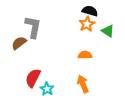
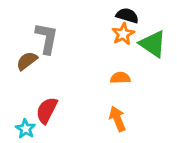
green triangle: (108, 31) -> (153, 44), size x1.5
cyan star: (47, 89) -> (25, 129), moved

